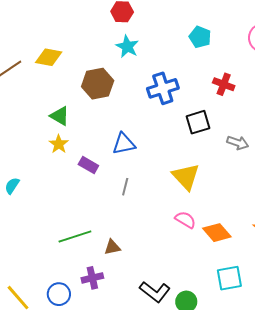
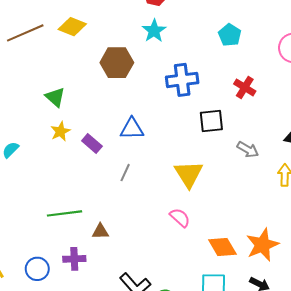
green triangle: (60, 116) -> (55, 97), moved
yellow star: (59, 144) -> (60, 131), moved
orange diamond: (217, 233) -> (222, 247), moved

